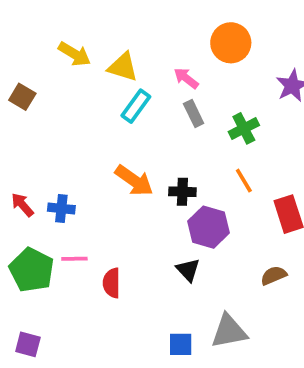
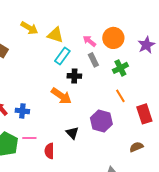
orange circle: (231, 43) -> (113, 38), moved
black cross: (182, 192) -> (74, 76), moved
black triangle: (188, 270) -> (72, 133), moved

